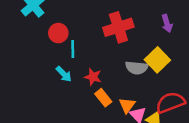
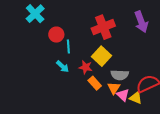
purple arrow: (167, 23) -> (141, 22), size x1.5
yellow square: (157, 60) -> (102, 56), moved
gray semicircle: (137, 68) -> (120, 75), moved

